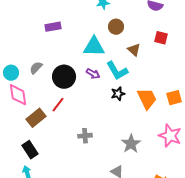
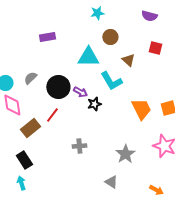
purple arrow: (93, 74) -> (80, 92), moved
black star: (118, 94) -> (94, 104), moved

